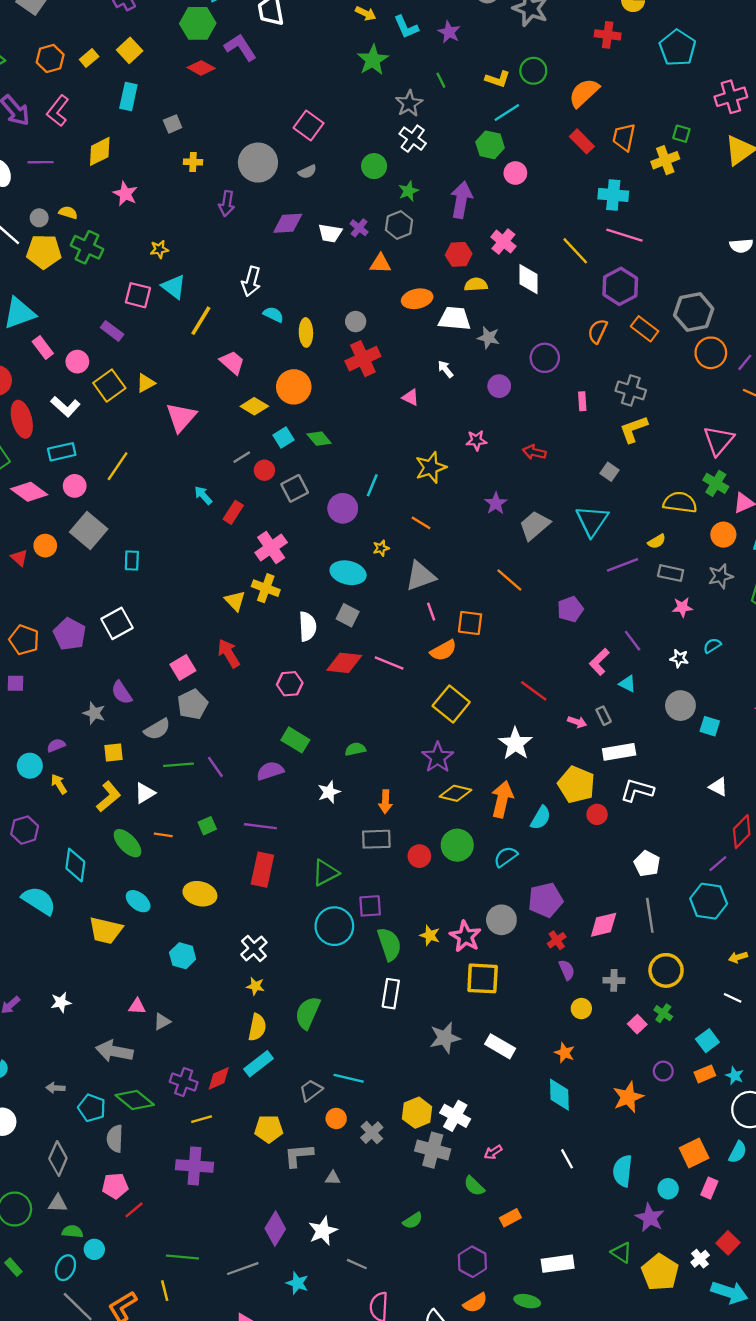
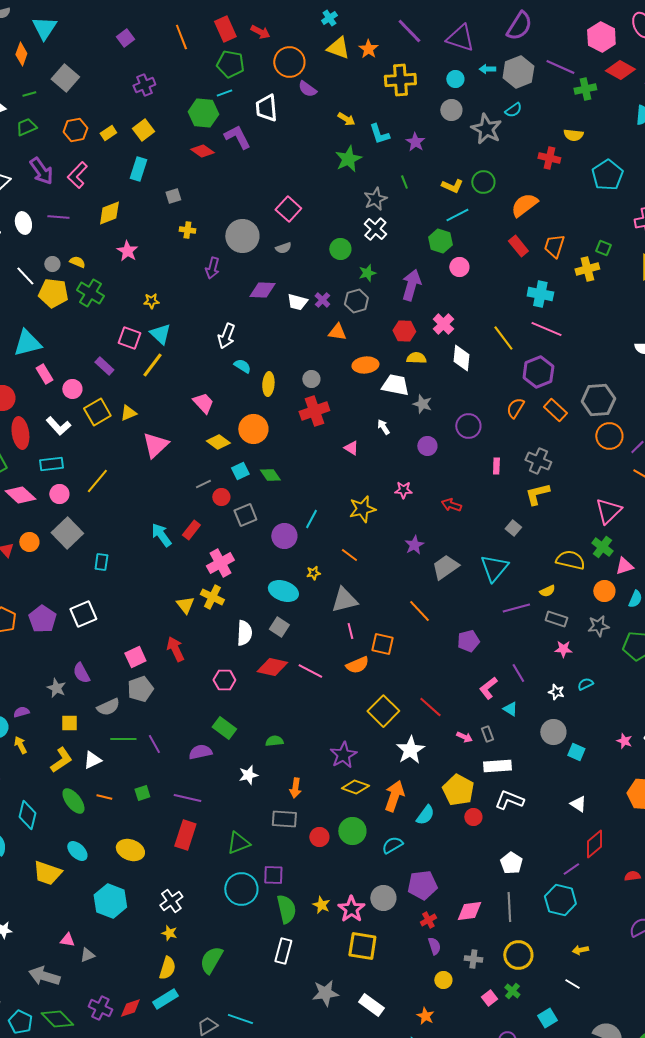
yellow line: (201, 321) -> (152, 365), moved
cyan arrow: (203, 495) -> (161, 535), moved, size x1.4
yellow square: (451, 704) -> (383, 711), moved
cyan hexagon: (183, 956) -> (110, 901), size x1.5

